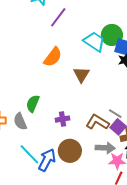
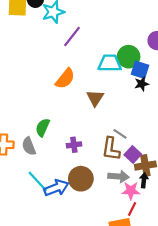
cyan trapezoid: (94, 42) -> (110, 63), turned -35
gray line: (115, 114) -> (120, 134), moved
brown L-shape: (97, 122) -> (111, 149), turned -115
blue arrow: (47, 160) -> (56, 188), turned 40

